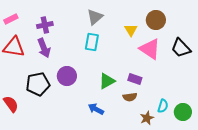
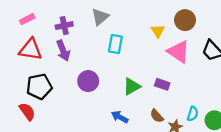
gray triangle: (95, 17) -> (100, 17), moved
black pentagon: (38, 84) -> (39, 87), moved
brown semicircle: (130, 97) -> (157, 116), moved, turned 56

